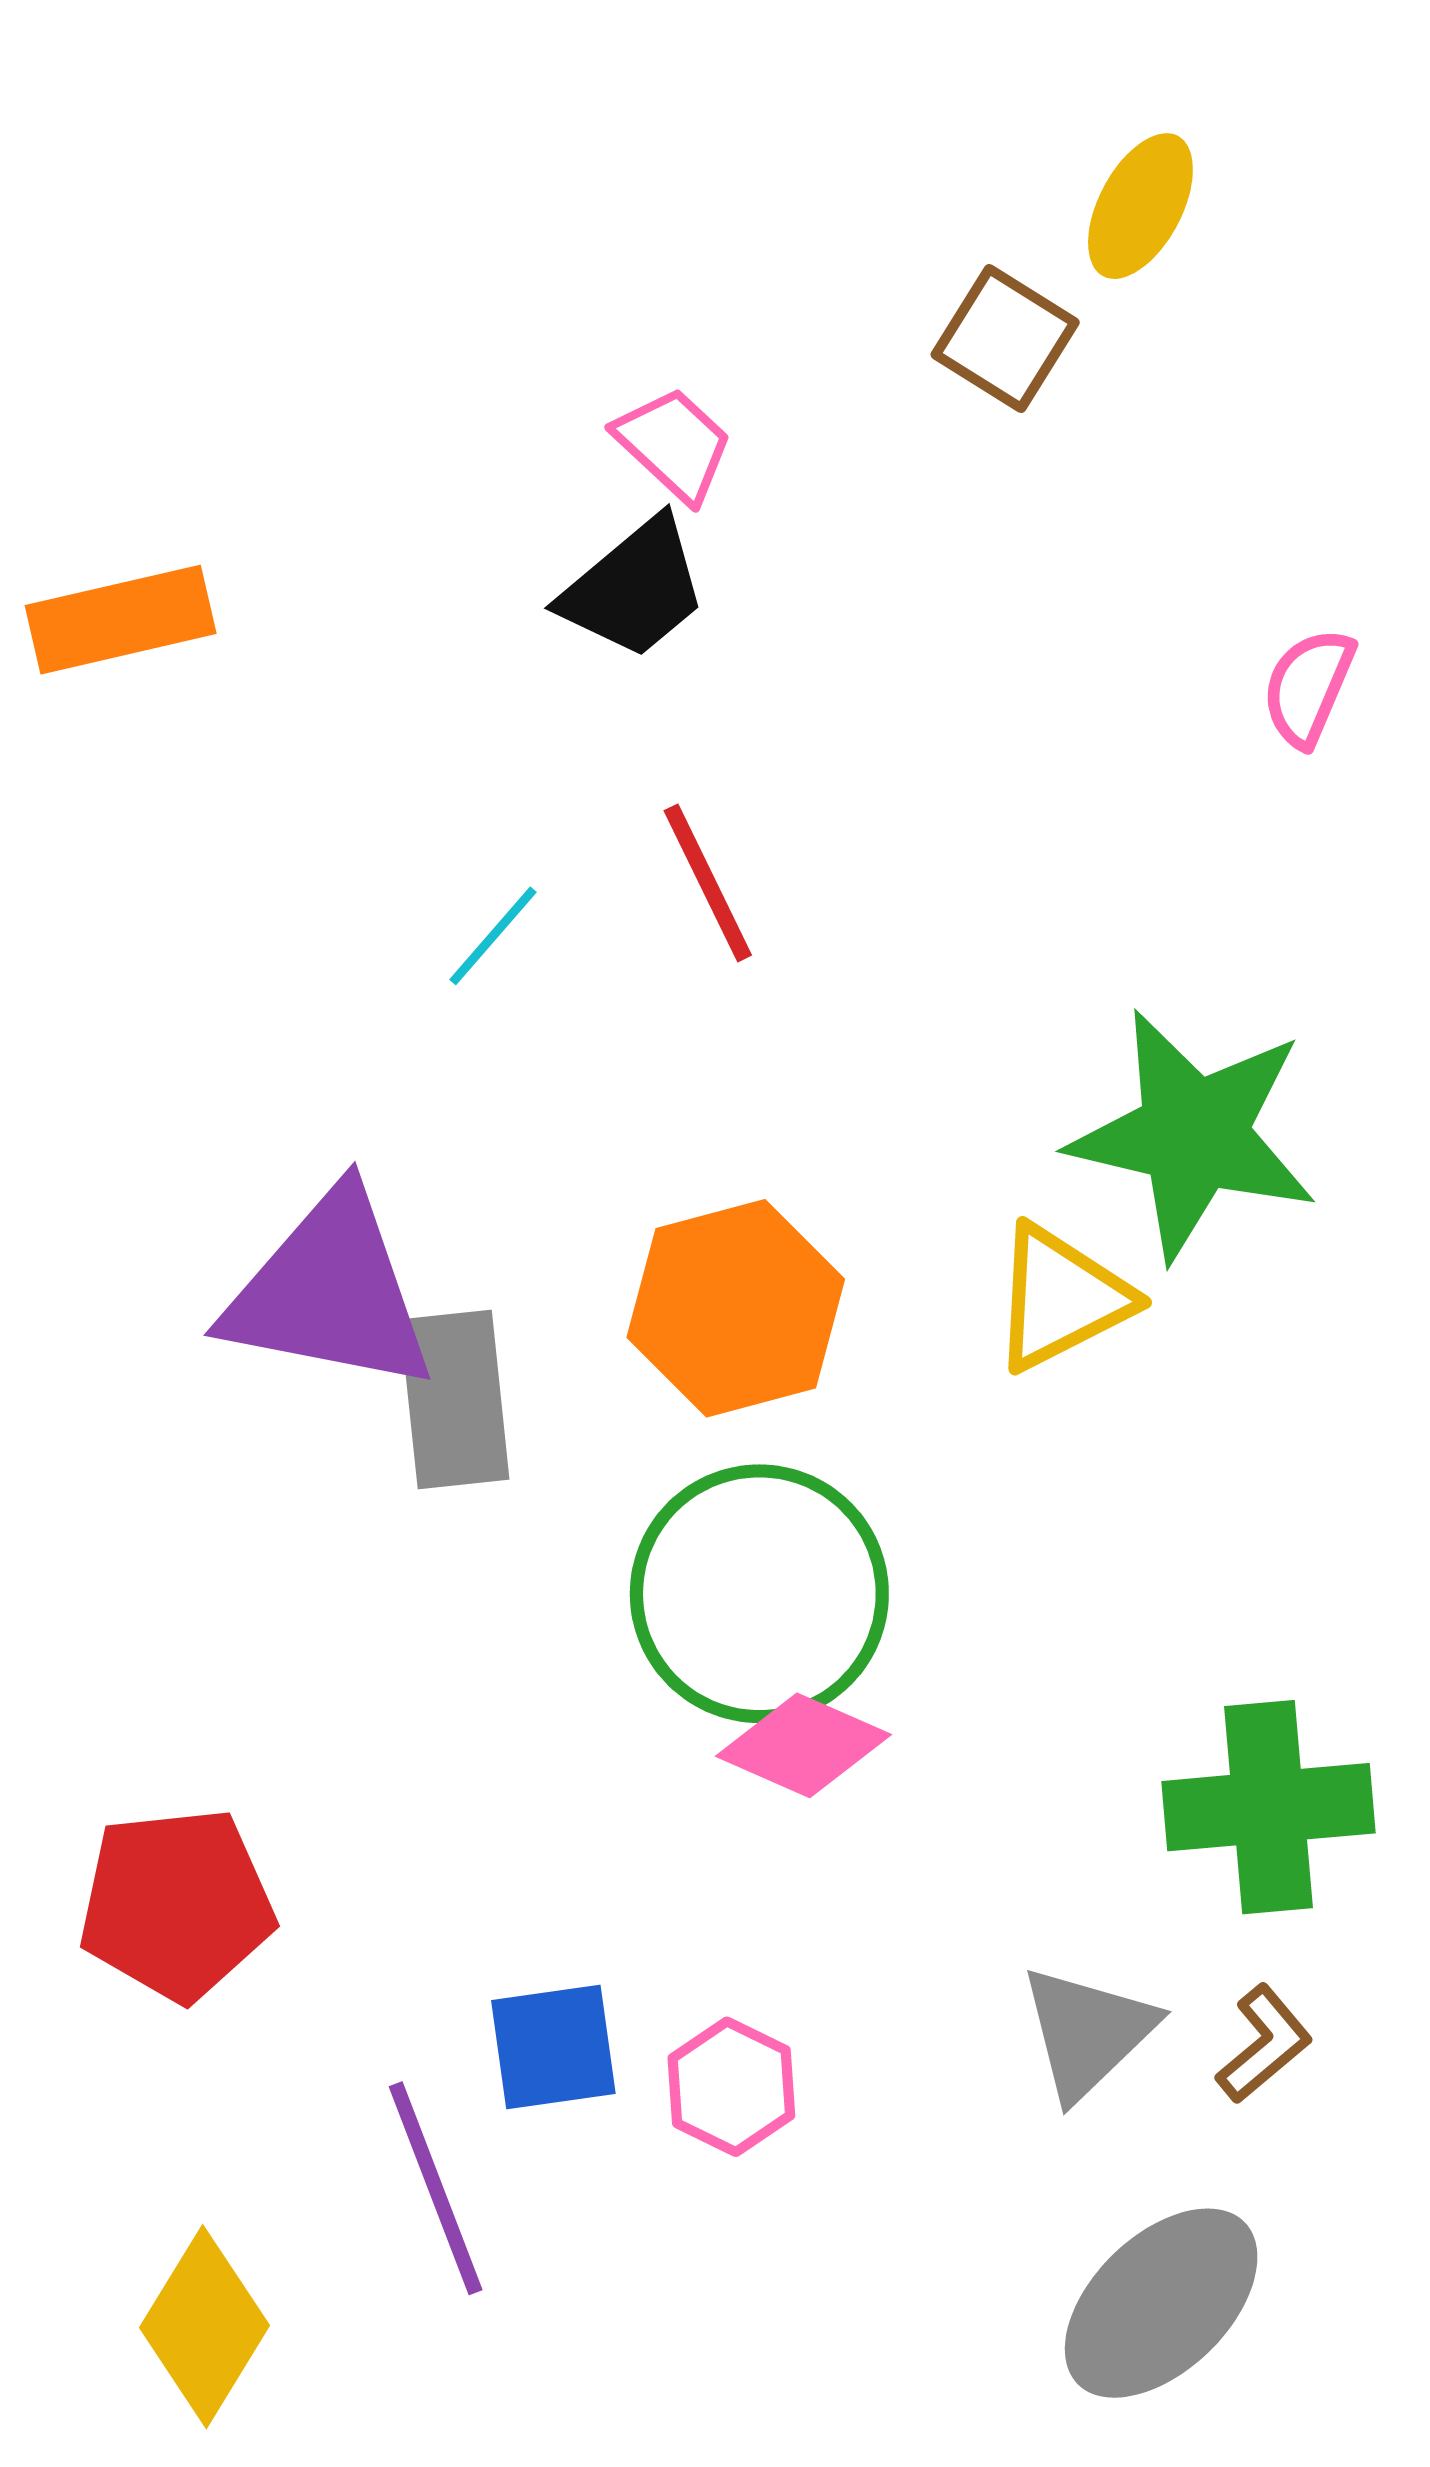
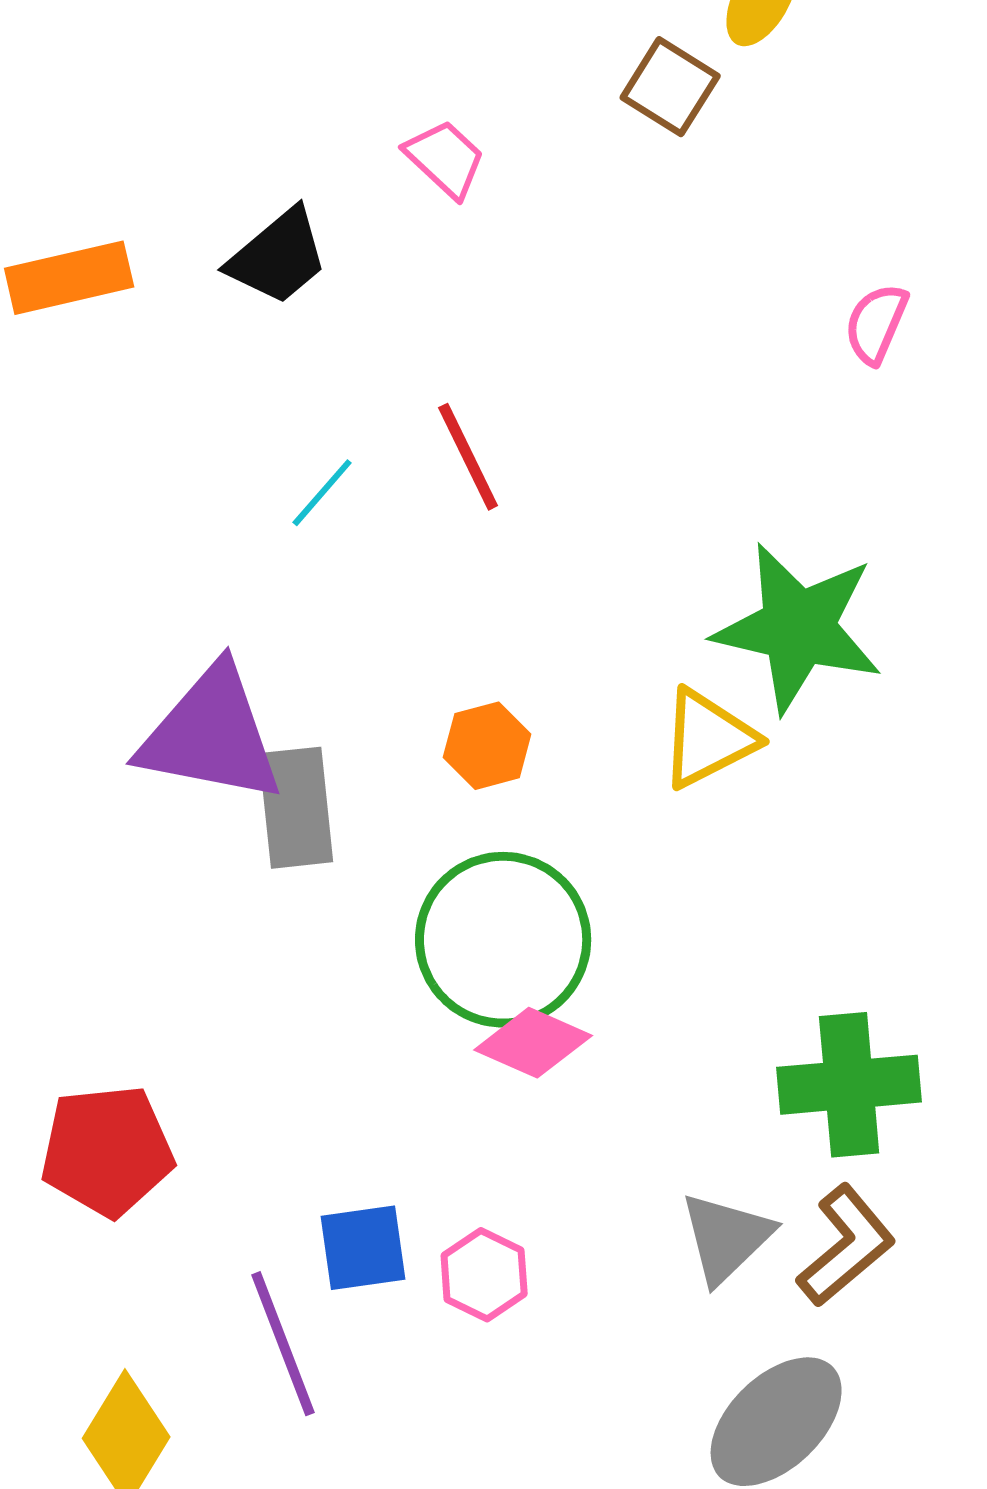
black trapezoid: (634, 589) -> (278, 257), moved
orange hexagon: (736, 1308) -> (487, 746), size x0.6
brown L-shape: (1264, 2044) -> (846, 1246), size x1.5

